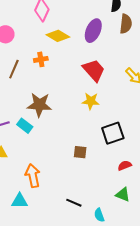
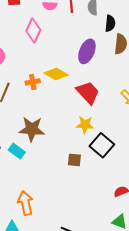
yellow diamond: (58, 36) -> (56, 74), moved
black square: (113, 133) -> (102, 145), moved, turned -30
brown square: (80, 152) -> (74, 160), moved

